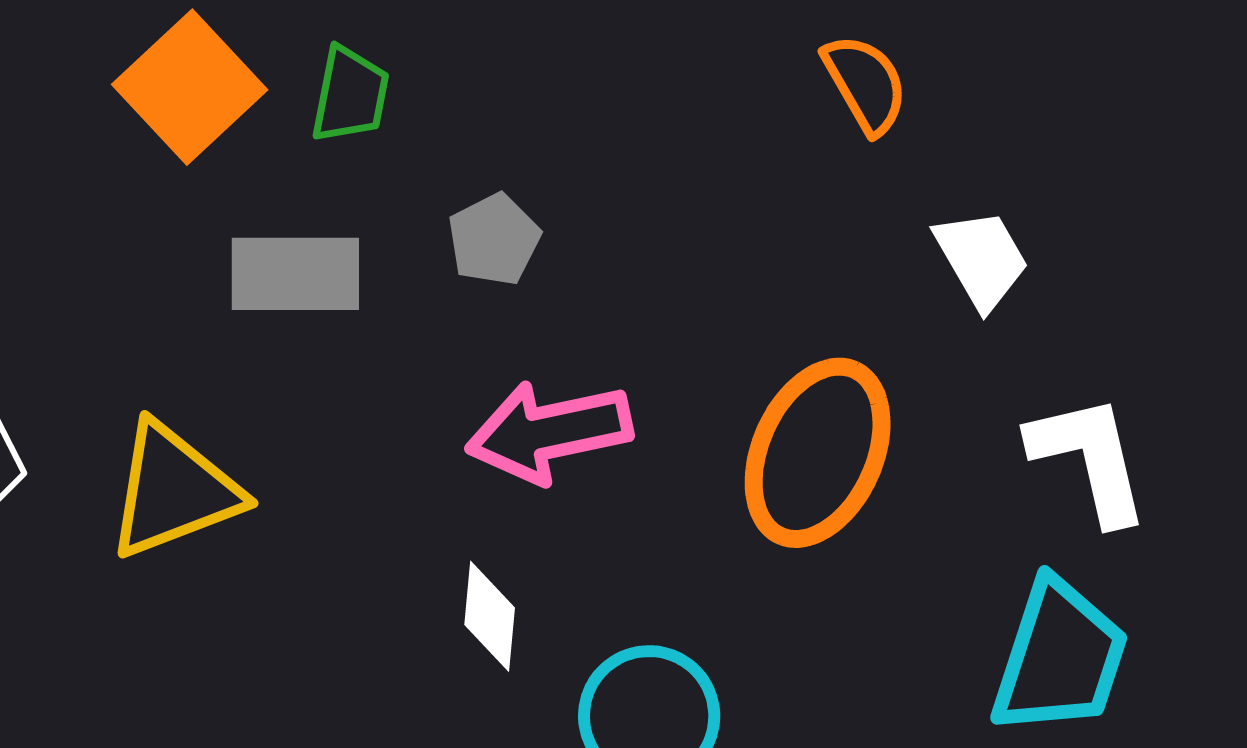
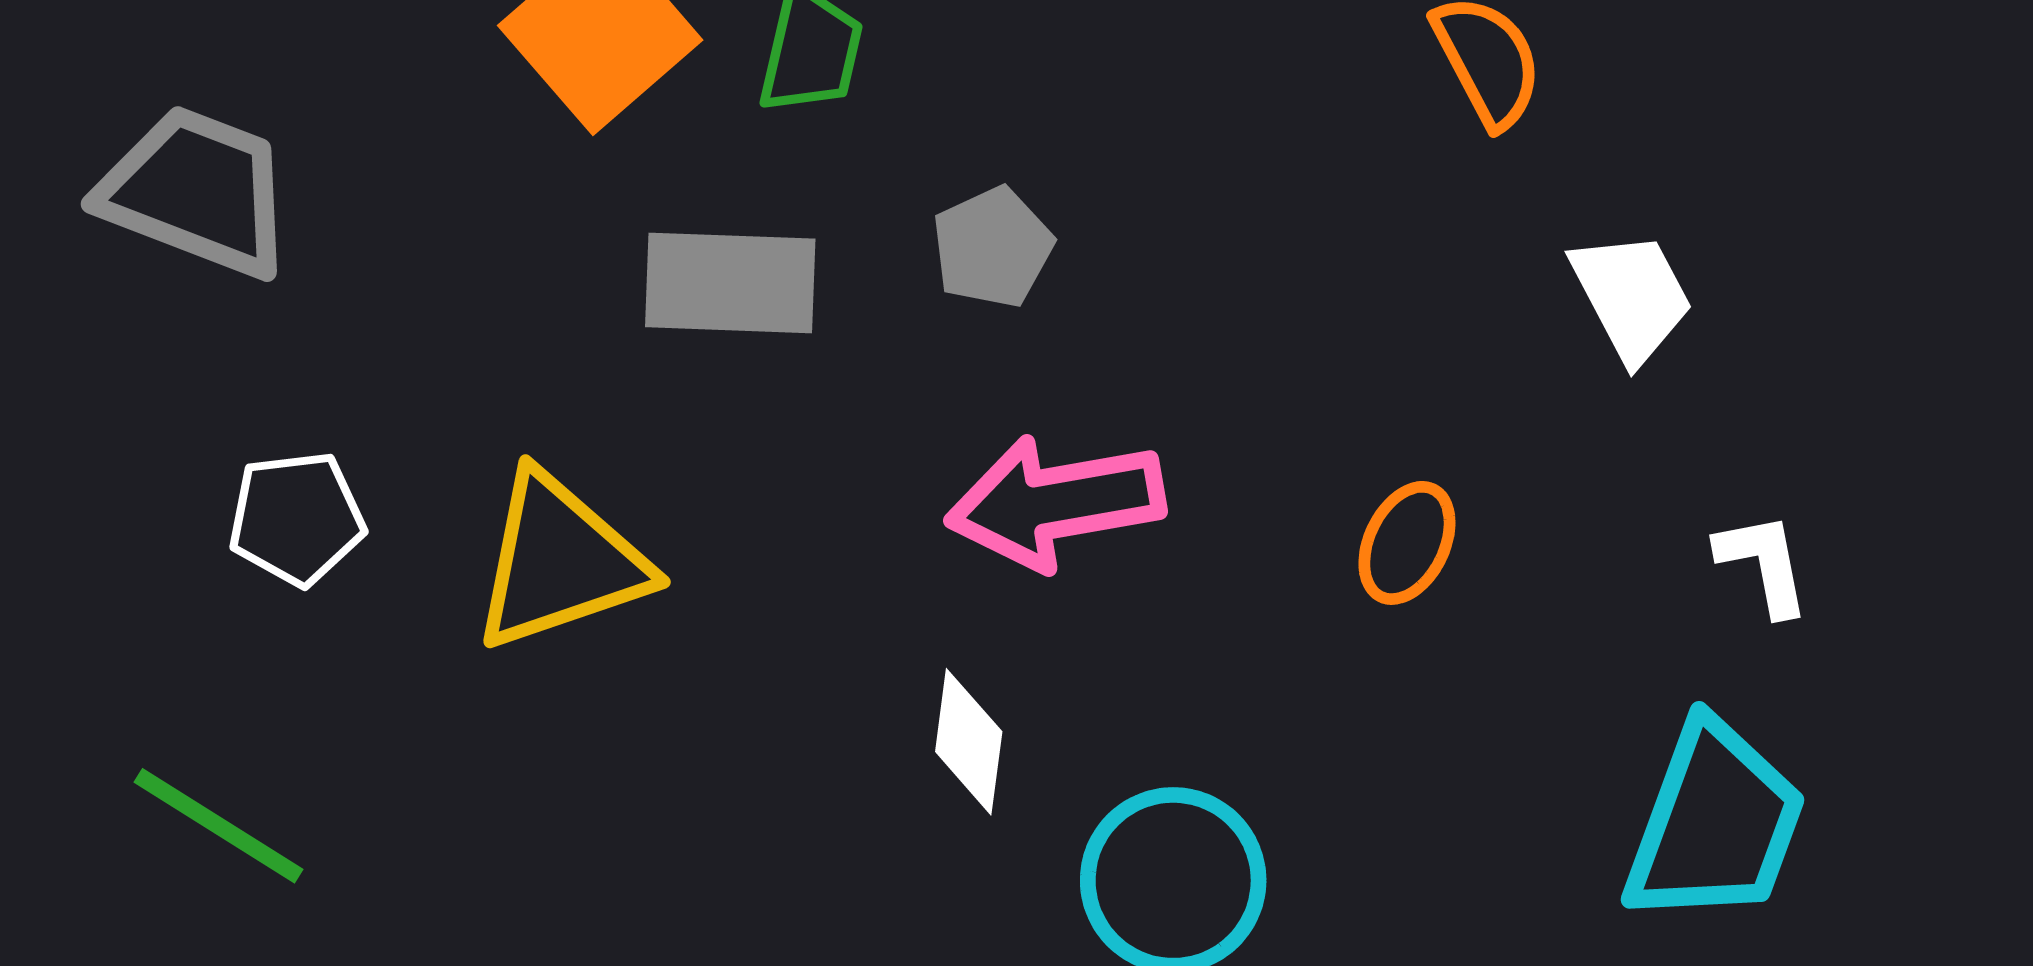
orange ellipse: (818, 453) -> (1407, 543), size x0.5
white L-shape: (1089, 459) -> (1763, 564), size x0.6

